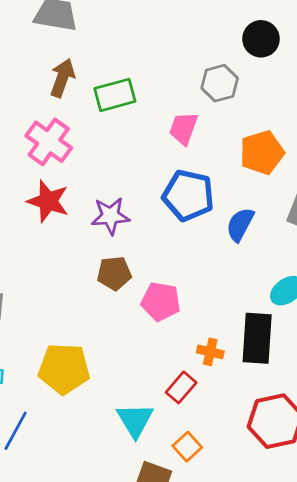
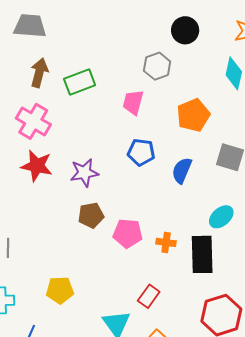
blue pentagon: (188, 195) -> (141, 152), size x0.7
orange cross: (210, 352) -> (166, 242), moved
yellow pentagon: (64, 369) -> (60, 290), size x0.7

